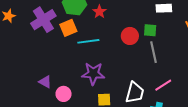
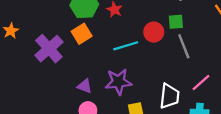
purple cross: (43, 20) -> (49, 49), moved
cyan line: (88, 41) -> (126, 46), moved
purple triangle: (45, 82) -> (85, 86), moved

